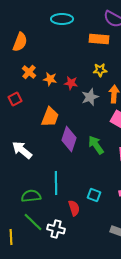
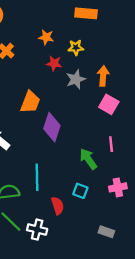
yellow star: (100, 70) -> (76, 47), moved
orange star: (50, 79) -> (46, 37), moved
green arrow: (96, 145) -> (88, 159), moved

